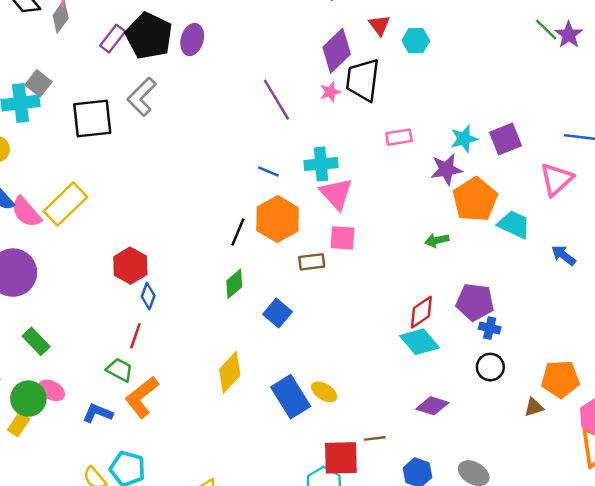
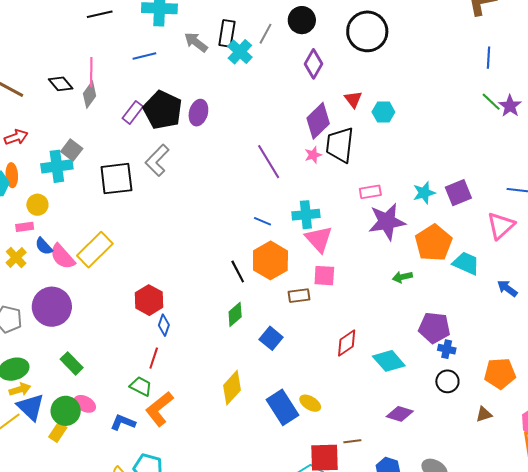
purple star: (446, 169) -> (387, 222), moved, size x1.4
black line: (238, 232) -> (238, 272), turned -50
red diamond: (421, 312) -> (347, 343), moved
orange pentagon: (560, 379) -> (500, 373), moved

